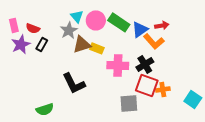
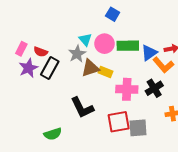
green rectangle: (119, 22) -> (128, 46), turned -35
pink rectangle: (14, 25) -> (21, 49), turned 40
black rectangle: (42, 44) -> (50, 68), size x1.5
red square: (147, 85) -> (119, 122), moved, turned -30

